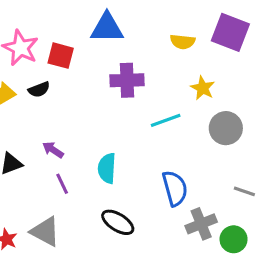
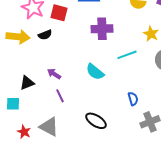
cyan semicircle: (107, 168) -> (95, 72), moved, turned -54
blue semicircle: (175, 188) -> (133, 99), size x0.6

